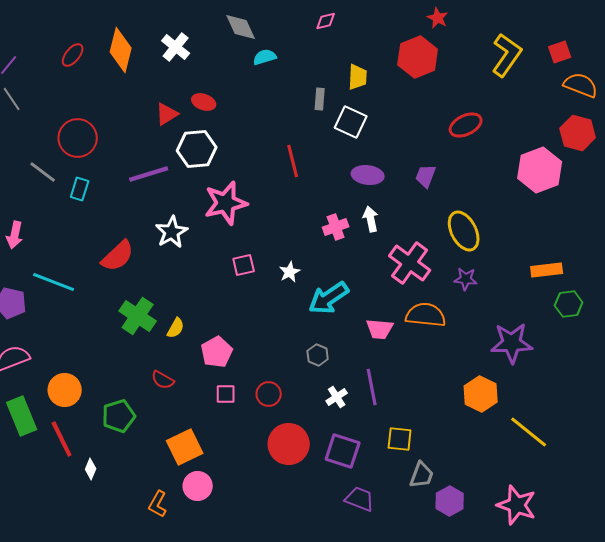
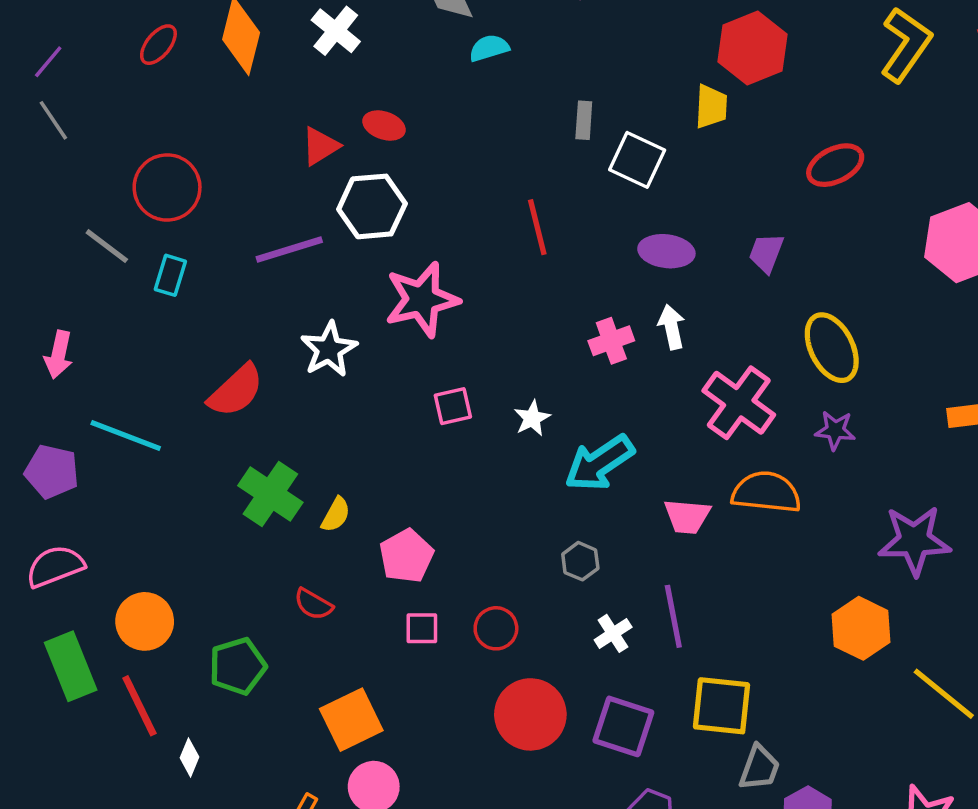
yellow trapezoid: (358, 77) -> (711, 107), moved
yellow square: (400, 439) -> (722, 706), size x1.4

